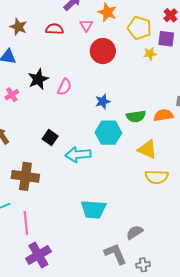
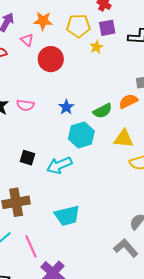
pink semicircle: (64, 87) -> (25, 105), turned 90
cyan trapezoid: (93, 209) -> (67, 216), moved

